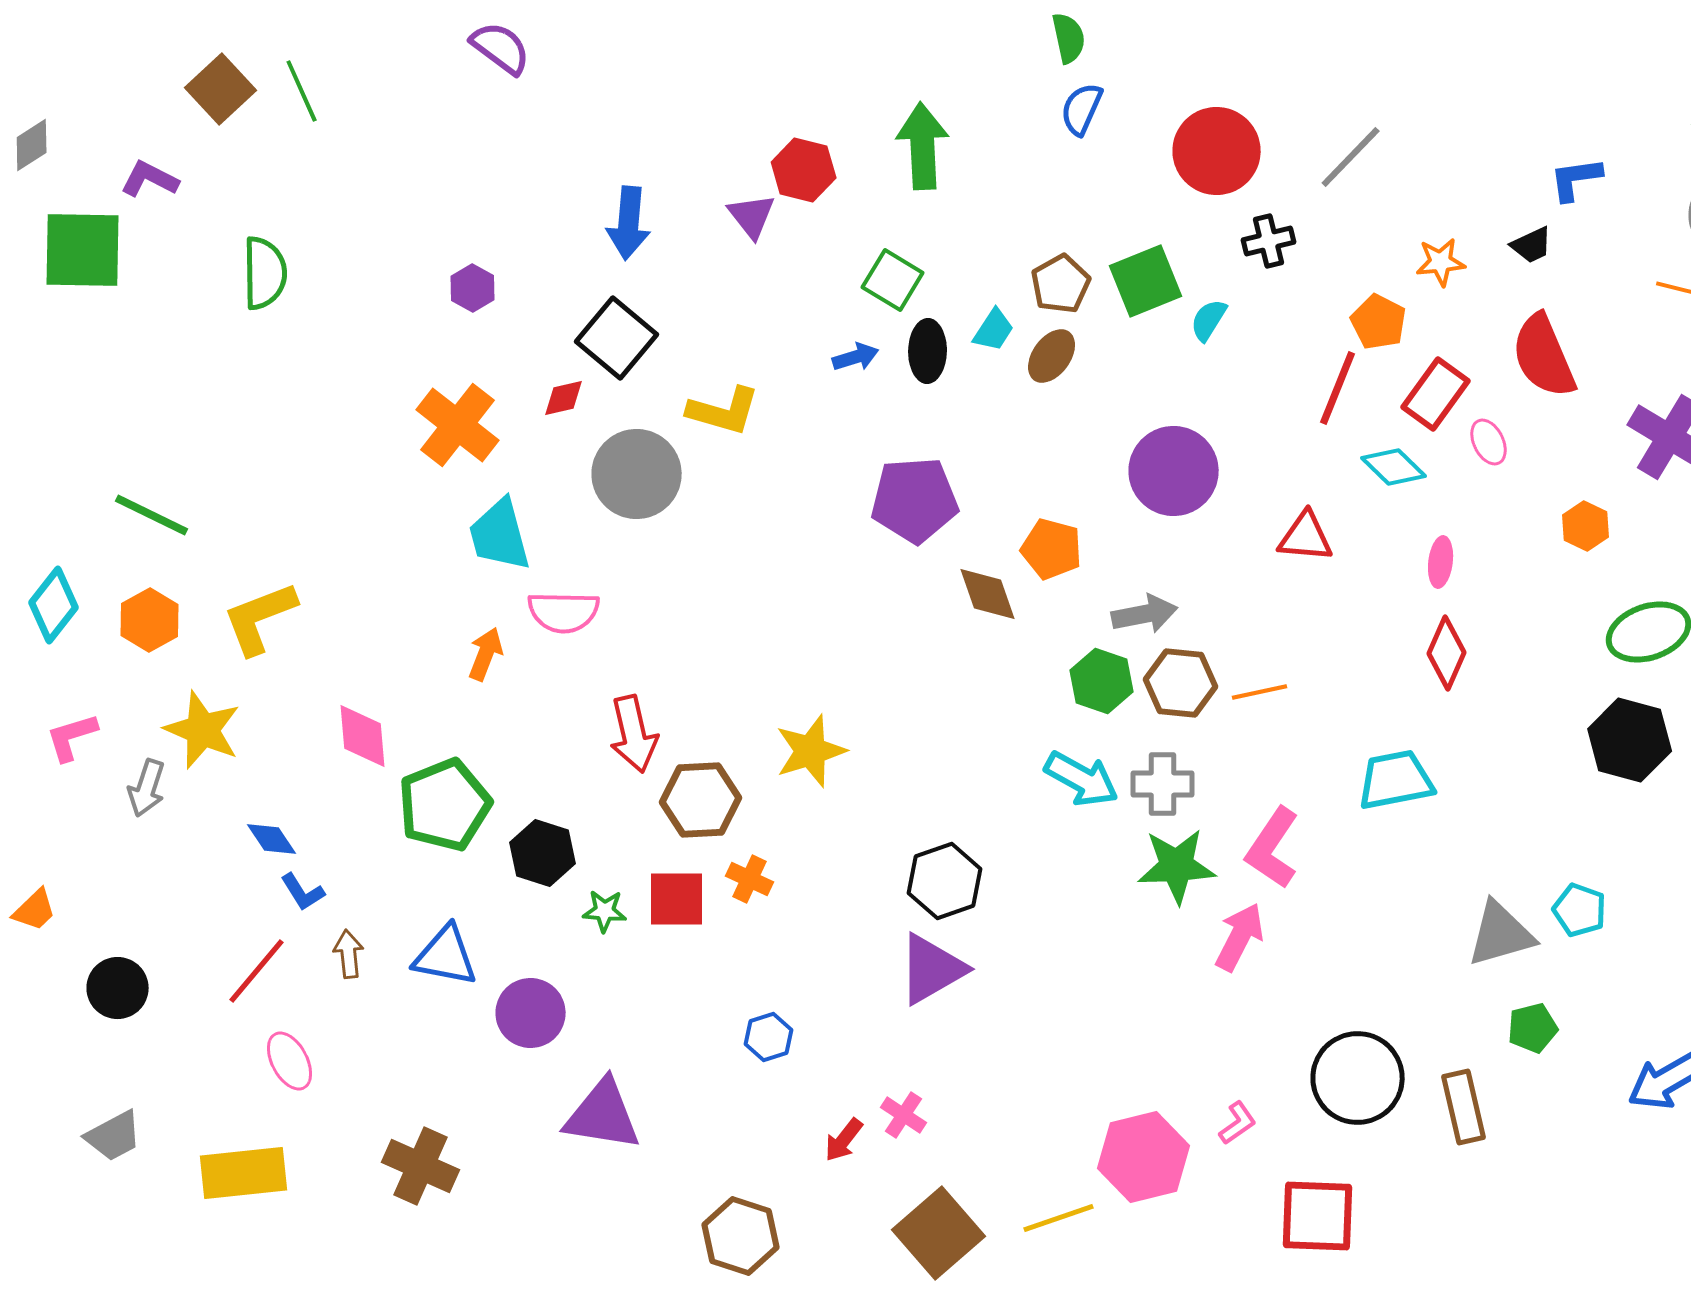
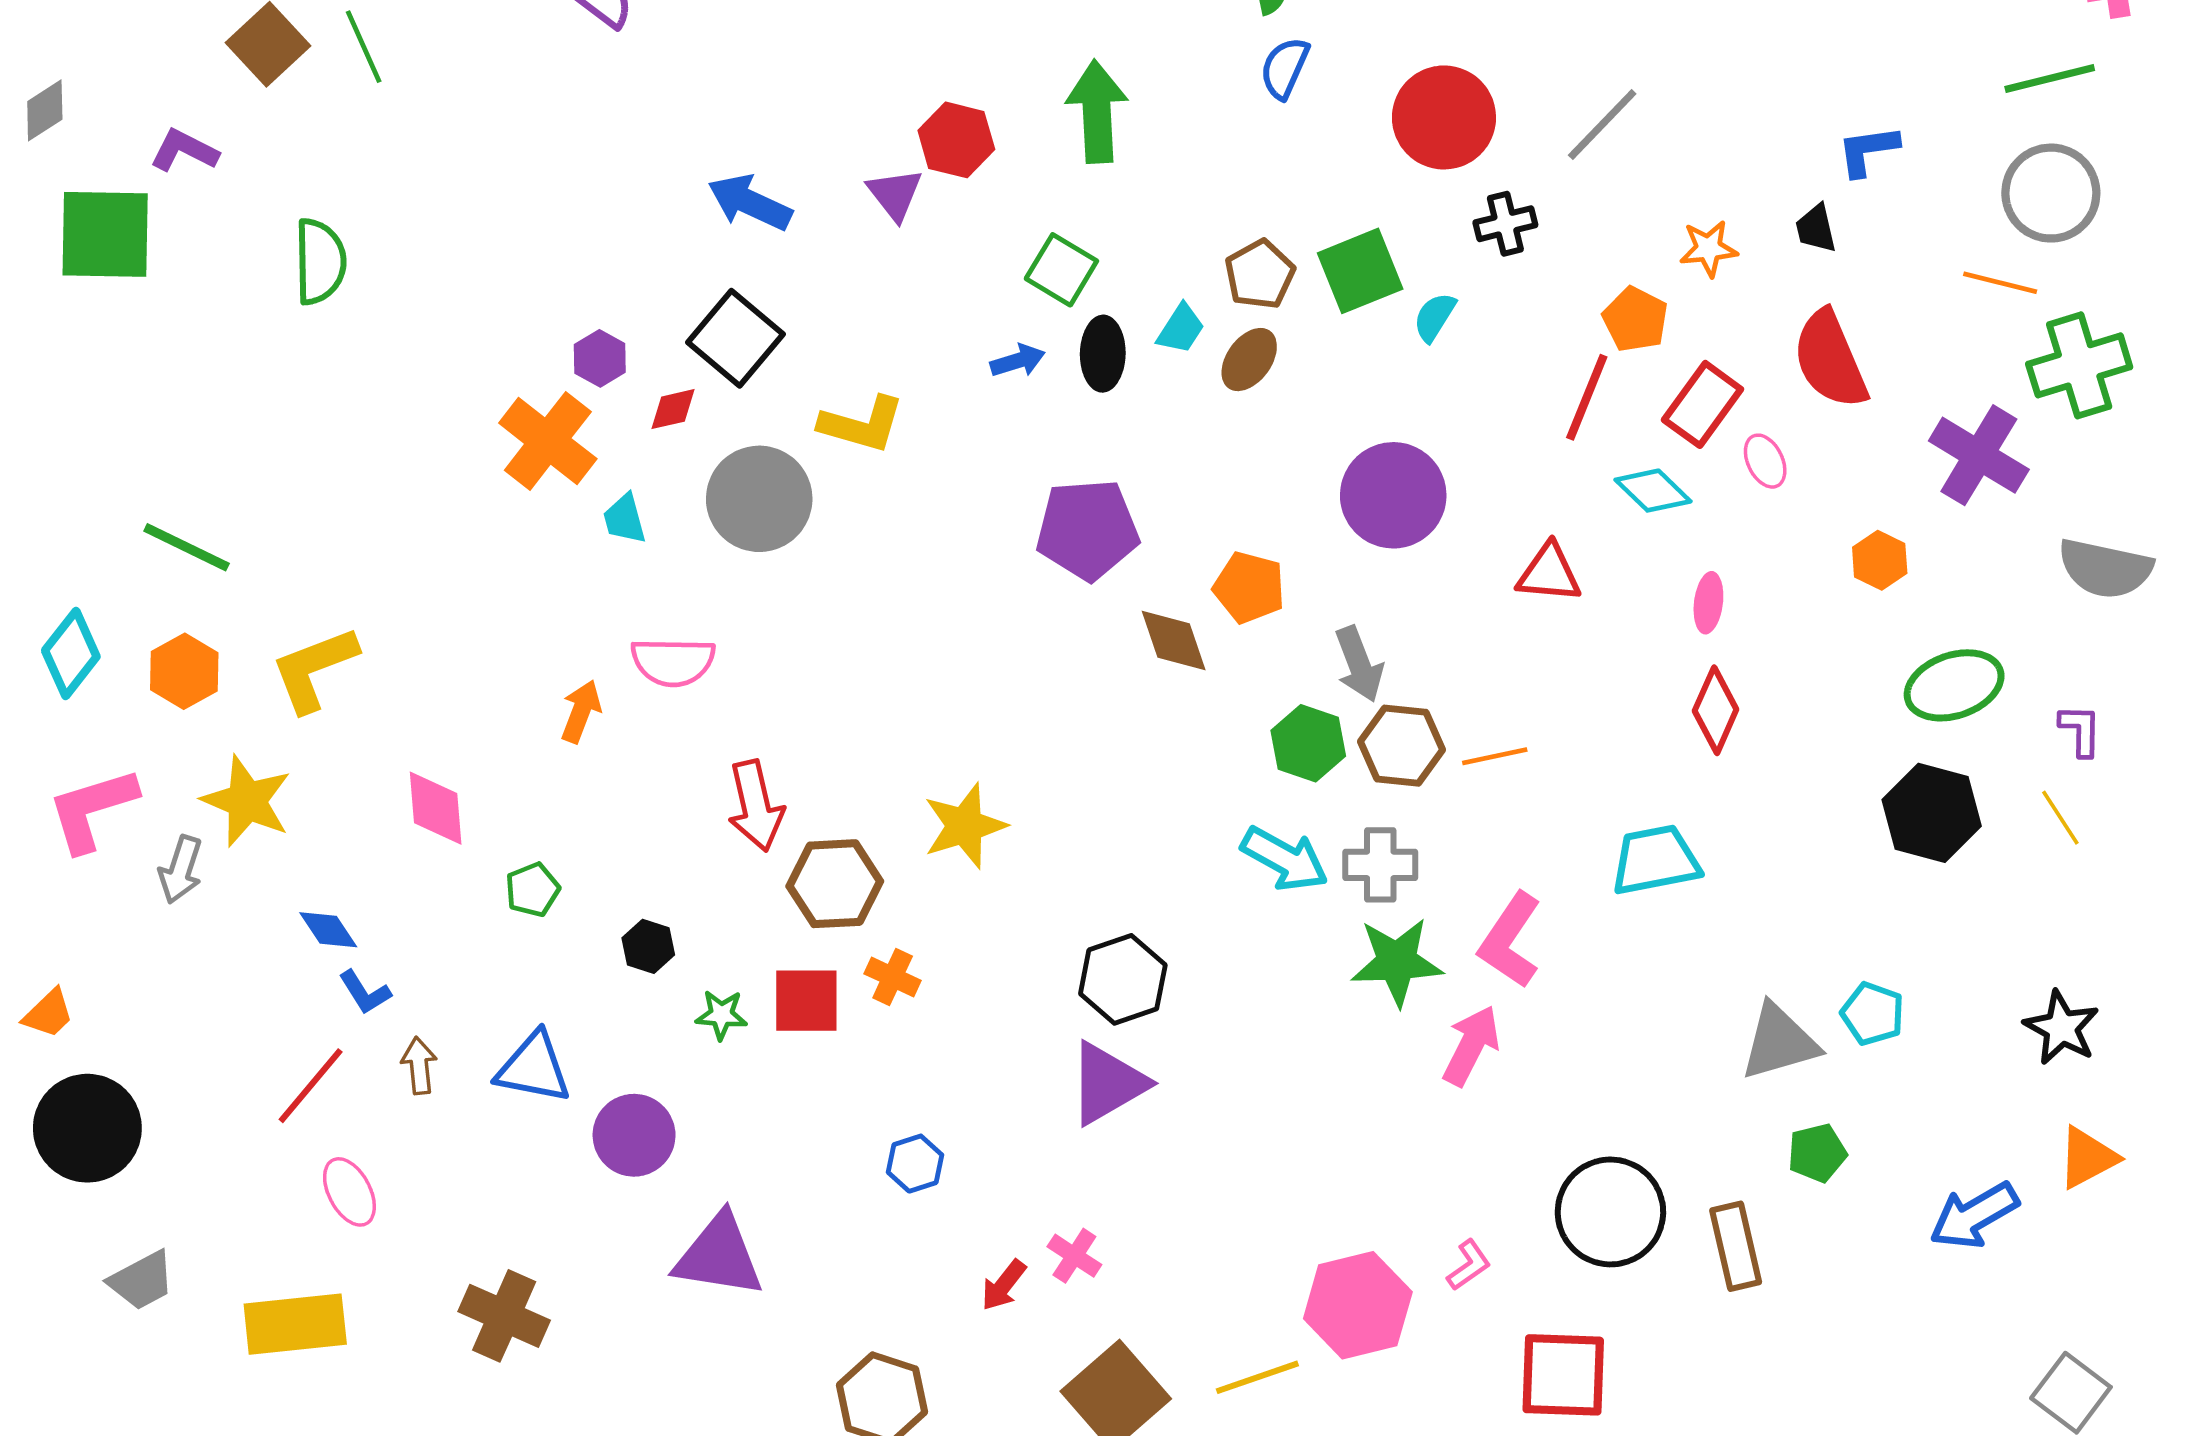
blue arrow: (629, 223) -> (750, 202), turned 110
black trapezoid: (1532, 245) -> (1816, 228), turned 102
purple hexagon: (473, 288) -> (600, 358), moved
cyan trapezoid: (500, 535) -> (625, 519), moved, size x0.6
gray arrow: (1145, 614) -> (1359, 664), turned 80
pink L-shape: (72, 737) -> (92, 809), size x1.5
green pentagon: (445, 805) -> (532, 890), size x0.5
black hexagon: (543, 853) -> (648, 946), size x0.7
black circle: (118, 988) -> (87, 1128), moved, size x1.5

